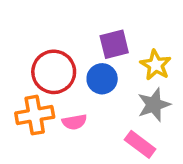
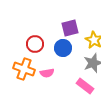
red circle: (54, 72) -> (35, 44), size x0.7
orange cross: (35, 115) -> (24, 69), turned 30

